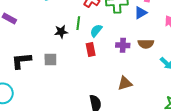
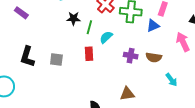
black star: (61, 32) -> (73, 18), moved
red rectangle: (91, 49) -> (89, 54), moved
black L-shape: (21, 61) -> (27, 57), turned -75

